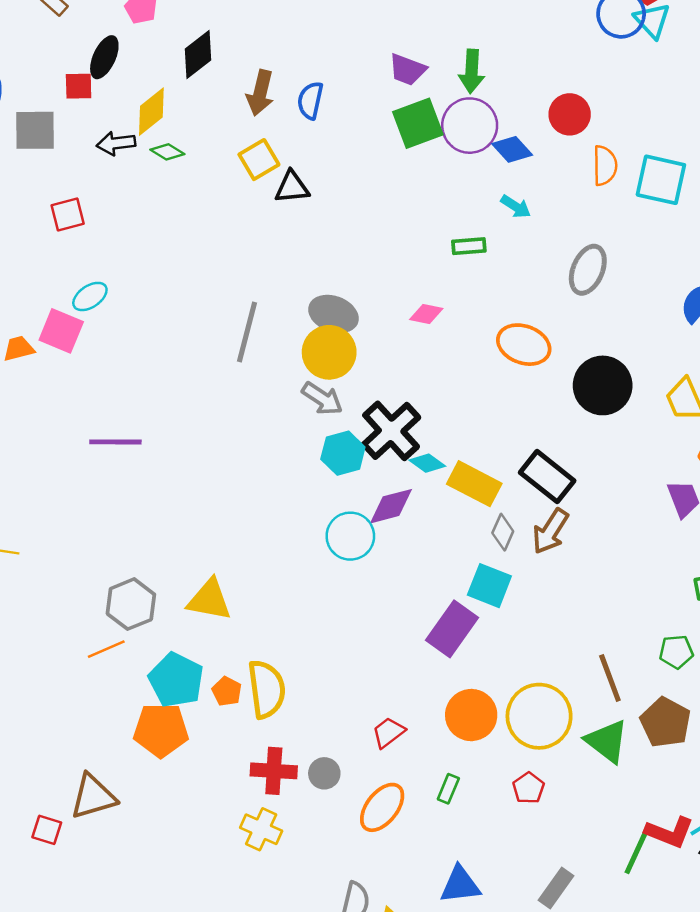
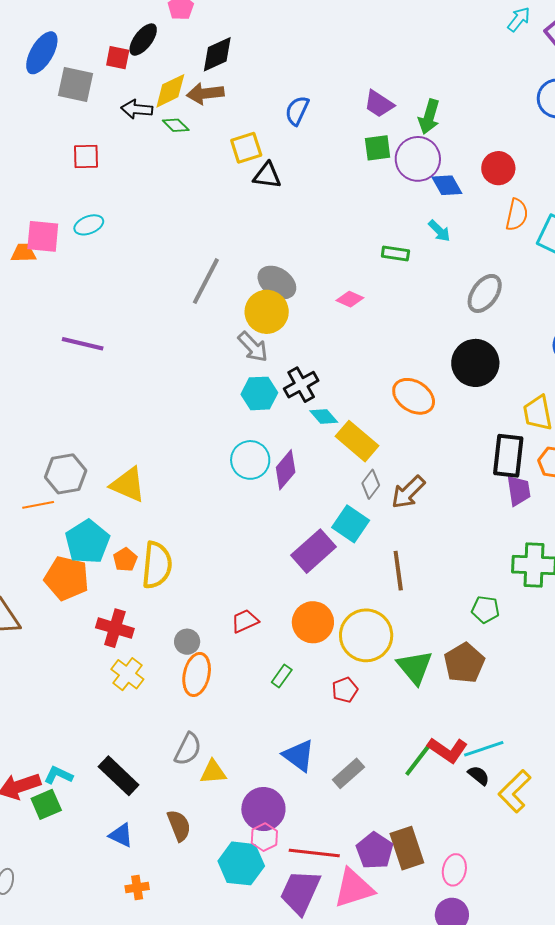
brown arrow: (260, 93) -> (205, 93), moved, turned 57
green square: (418, 123) -> (378, 148), size x0.7
pink square: (61, 331) -> (43, 236), moved, turned -30
orange ellipse: (524, 345) -> (414, 396), moved
black circle: (603, 385) -> (475, 363), moved
black cross: (391, 431) -> (301, 385), size x0.7
black rectangle: (547, 477) -> (508, 456), moved, turned 45
purple diamond: (391, 506) -> (286, 470), moved, turned -48
brown line: (610, 678) -> (398, 571), moved
red cross: (274, 771) -> (115, 628), moved
orange ellipse: (382, 807) -> (197, 674), moved, turned -39
blue triangle: (460, 885) -> (299, 756), moved, turned 30

